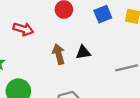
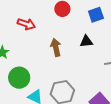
black triangle: (83, 52) -> (86, 41), moved

